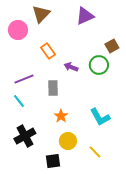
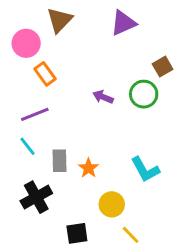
orange rectangle: (48, 51) -> (45, 74), moved
gray rectangle: (53, 88) -> (59, 161), moved
yellow circle: (68, 141) -> (112, 204), moved
yellow line: (95, 152) -> (131, 235), moved

